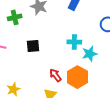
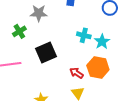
cyan cross: (74, 42) -> (84, 35), turned 32
black square: (33, 46) -> (46, 52), size x1.5

